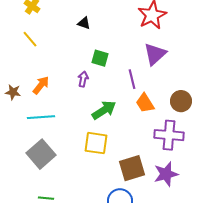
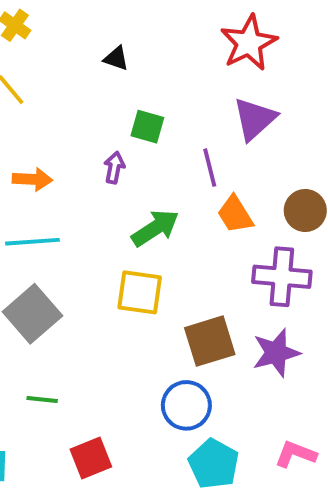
orange arrow: (41, 85) -> (32, 179), turned 54

